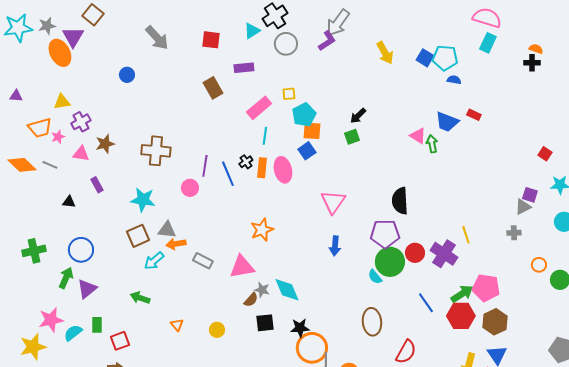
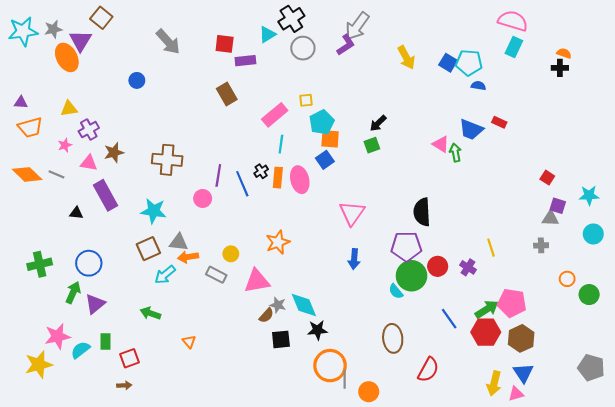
purple rectangle: (244, 68) -> (245, 61), moved
orange trapezoid: (40, 128) -> (30, 127), moved
red square: (545, 154) -> (547, 178), moved
purple rectangle: (97, 185) -> (105, 195), size x1.8
gray triangle: (523, 207) -> (550, 218), turned 30
purple cross: (444, 254) -> (468, 267), size x0.6
black star: (300, 328) -> (318, 330), moved
yellow circle: (217, 330) -> (231, 254), moved

